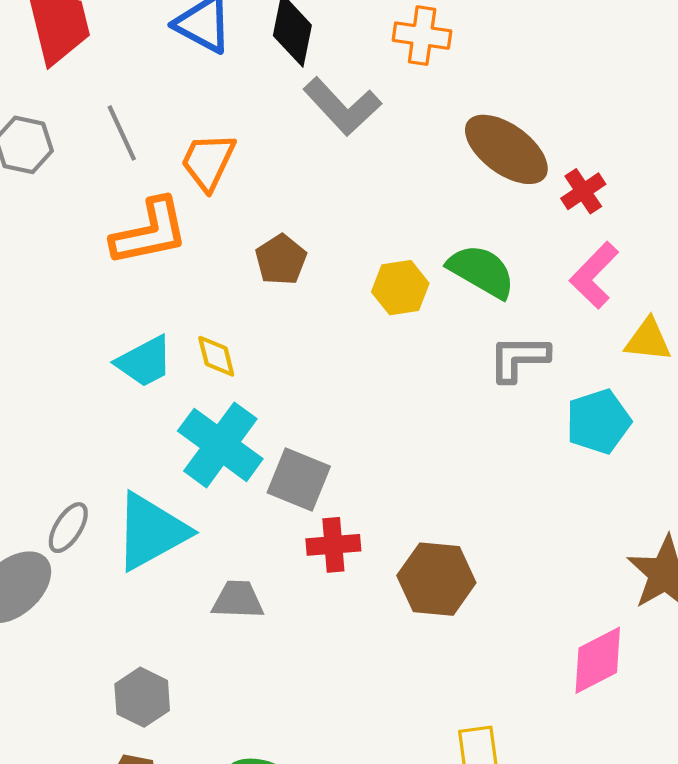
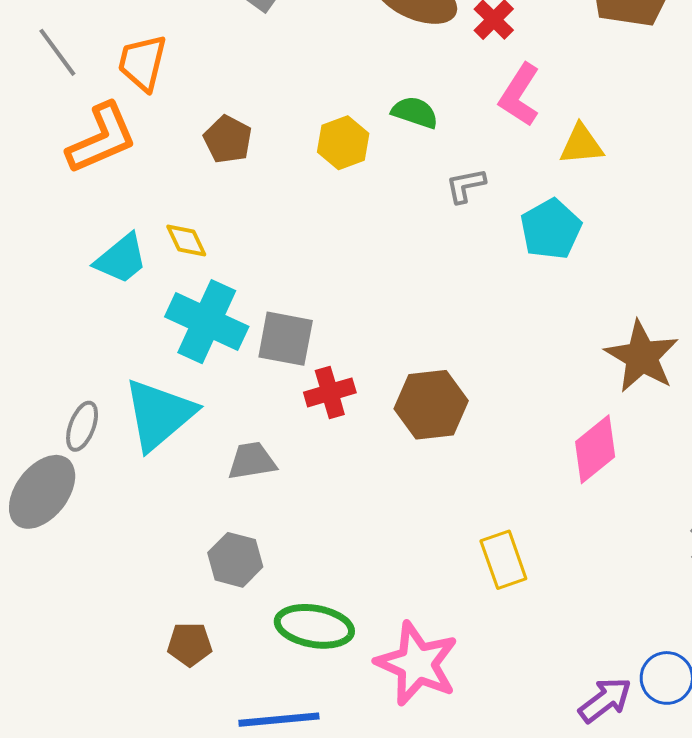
green semicircle: (481, 271) -> (415, 112), size x0.7
gray L-shape: (519, 358) -> (466, 186), size x0.7
gray hexagon: (142, 697) -> (235, 560), moved

